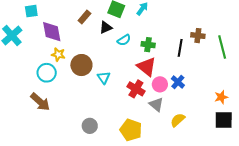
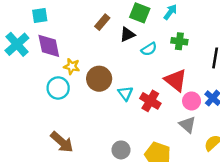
purple diamond: (52, 32) -> (49, 46), moved
green cross: (148, 45) -> (179, 41), moved
red cross: (136, 89) -> (150, 101), moved
brown arrow: (40, 102) -> (62, 142), moved
gray circle: (90, 126) -> (121, 150), moved

